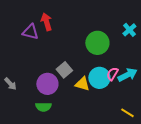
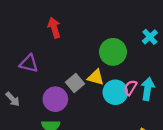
purple triangle: (30, 32) -> (29, 63), moved
cyan arrow: (127, 75) -> (148, 89), turned -54
yellow triangle: (82, 84) -> (96, 77), moved

